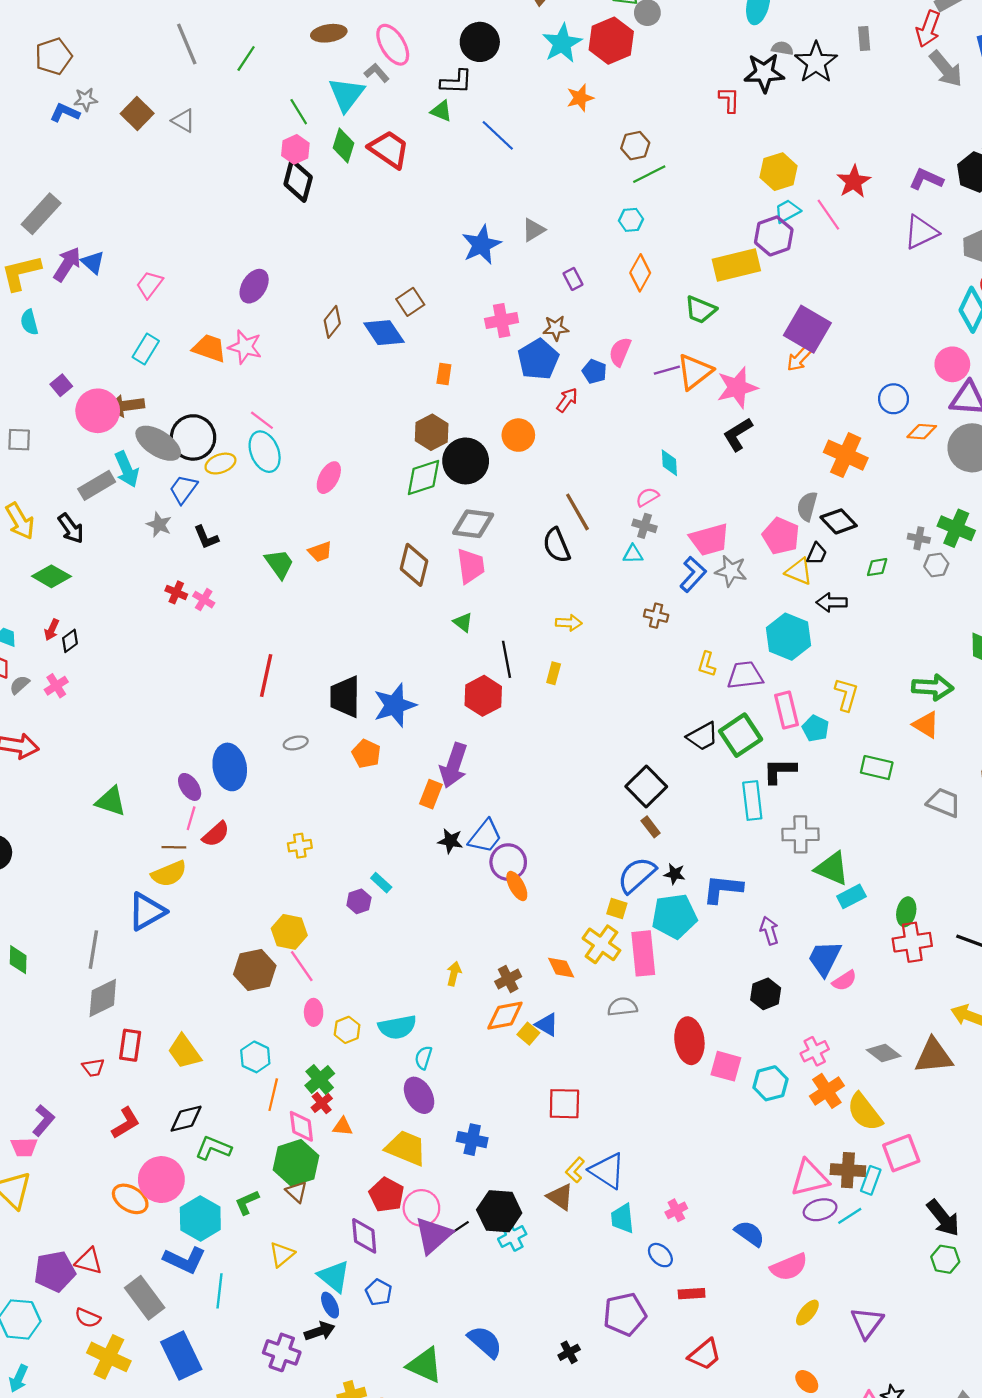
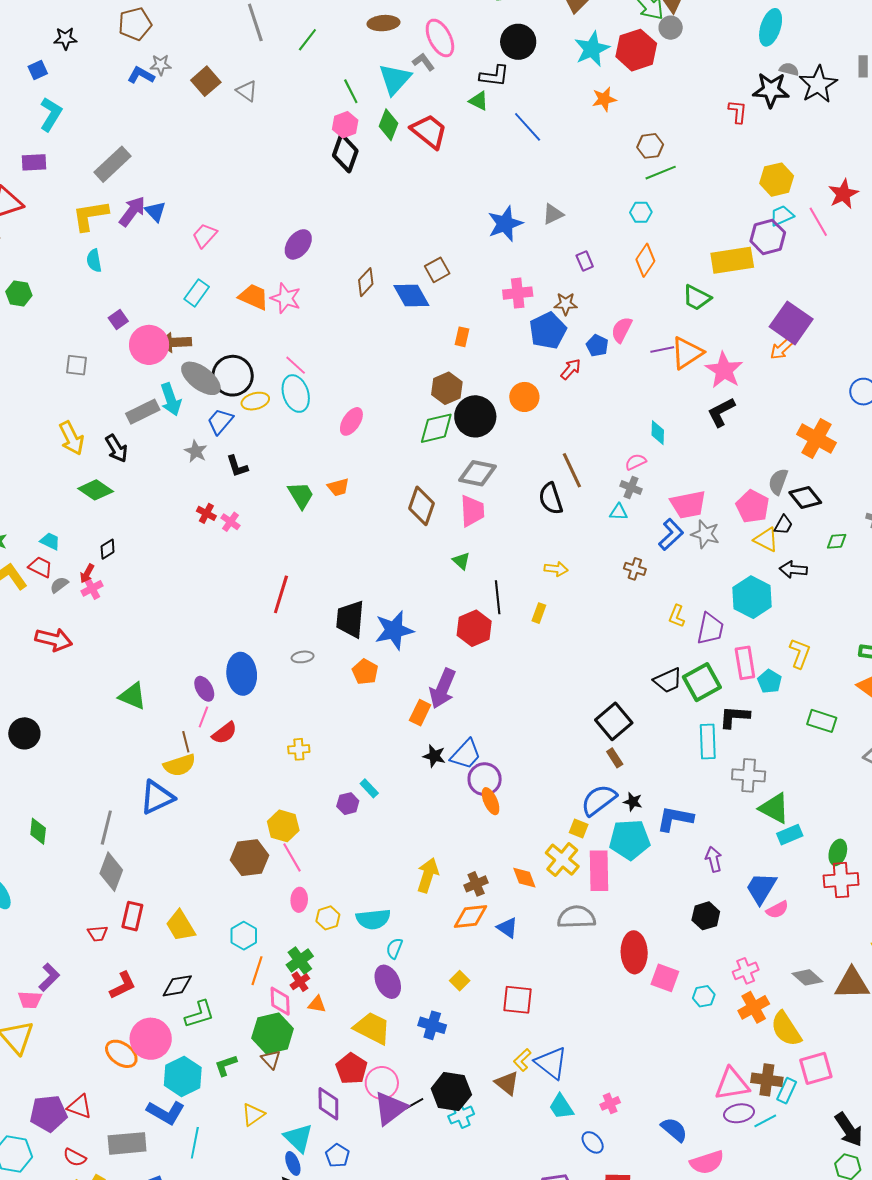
pink star: (737, 388) -> (724, 370), turned -30
red arrow: (52, 630) -> (87, 574), moved
purple trapezoid: (745, 675) -> (710, 629), turned 104
brown line: (174, 847) -> (186, 742), turned 70
yellow arrow: (454, 974) -> (428, 875), size x1.6
gray diamond: (103, 998) -> (111, 872), turned -48
gray semicircle: (622, 1007) -> (576, 917), size x1.4
yellow square: (528, 1034) -> (460, 981), moved
cyan hexagon: (771, 1083) -> (704, 996), size x0.7
green L-shape: (213, 1148) -> (200, 1014), turned 136
cyan trapezoid: (622, 1218) -> (561, 1107), turned -32
gray rectangle: (145, 1298) -> (127, 1143), turned -63

